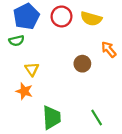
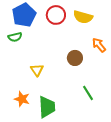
yellow triangle: (32, 69) -> (37, 70), moved
orange star: (24, 91) -> (22, 99), moved
green line: (97, 118) -> (88, 93), moved

